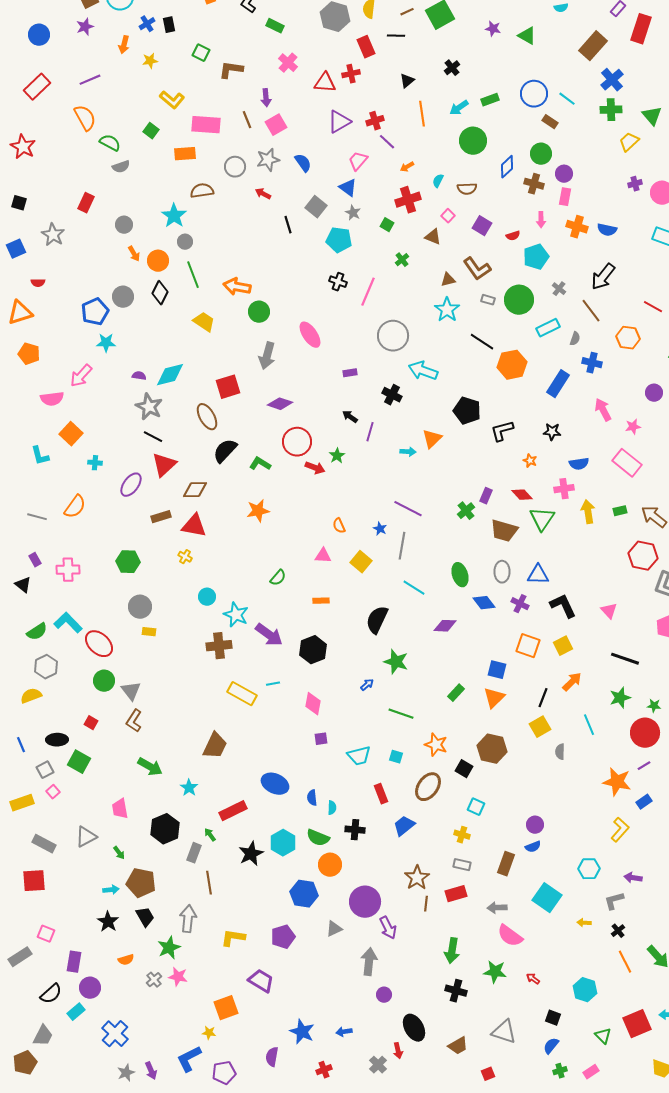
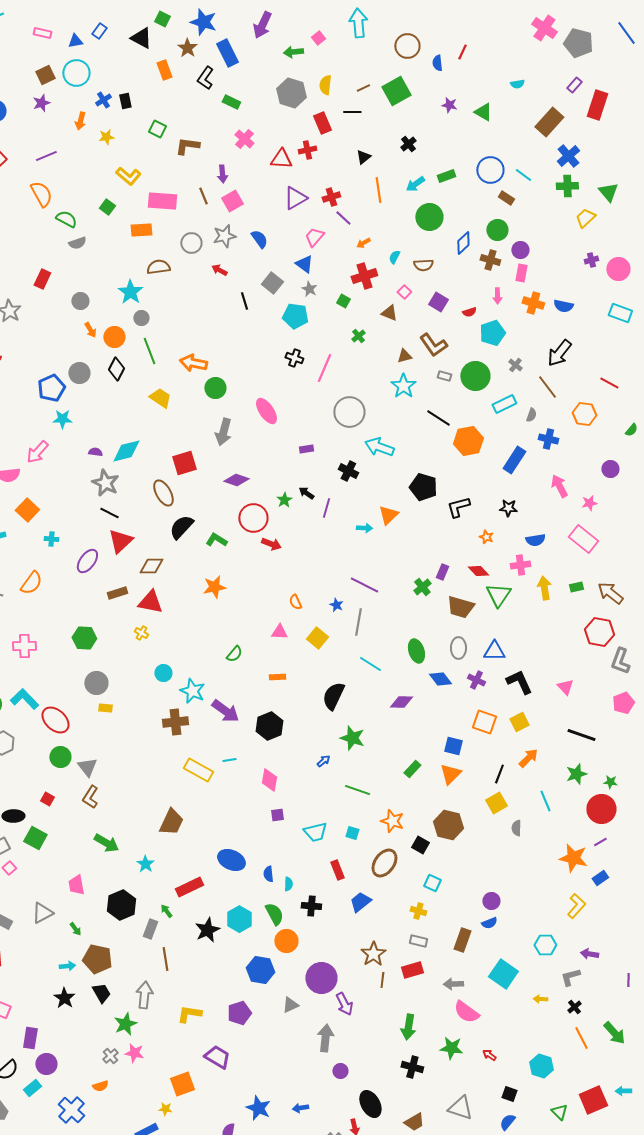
green star: (337, 456) -> (284, 500), moved
green semicircle: (318, 838) -> (274, 914), turned -140
orange semicircle: (126, 960) -> (100, 1086), moved

